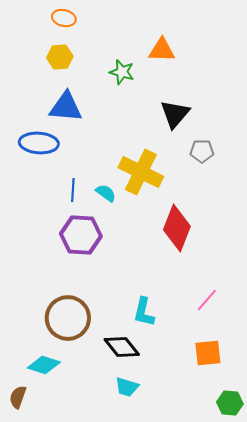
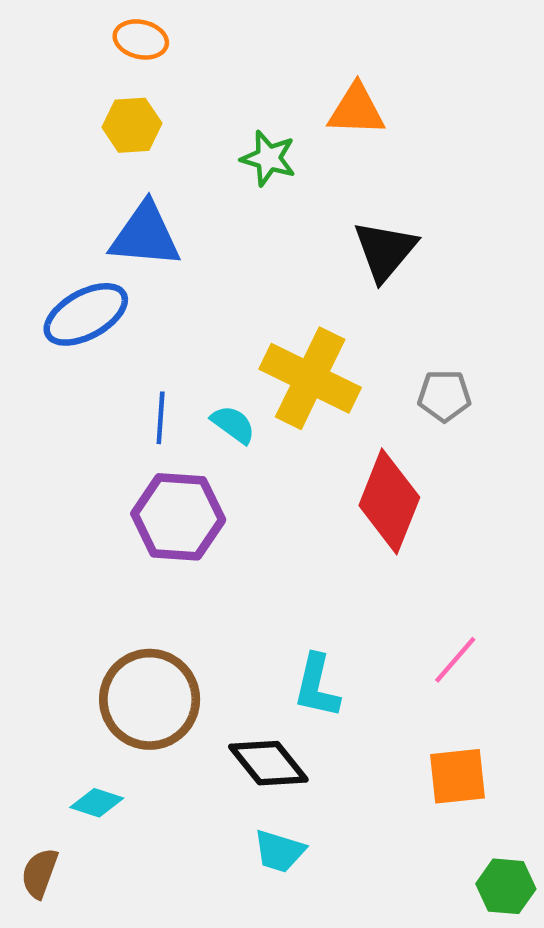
blue ellipse: (39, 143) -> (86, 314), turned -33
gray pentagon: (202, 151) -> (444, 396), moved
cyan diamond: (44, 365) -> (97, 803), size x0.7

